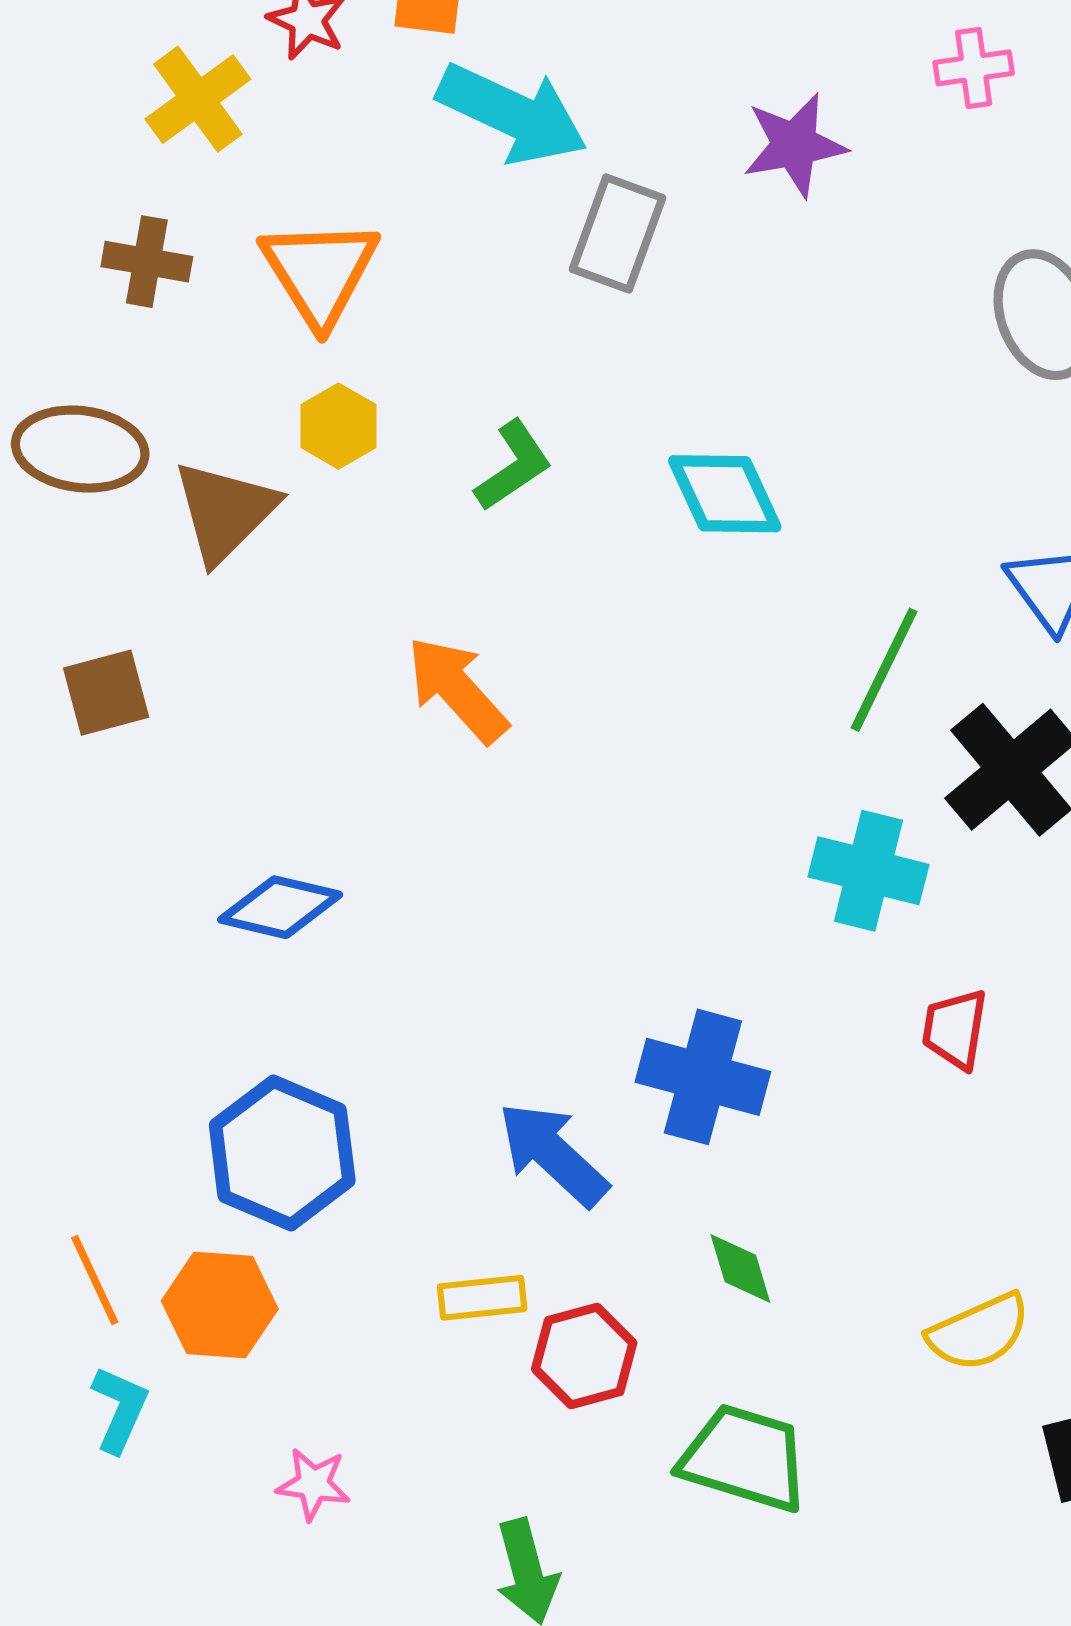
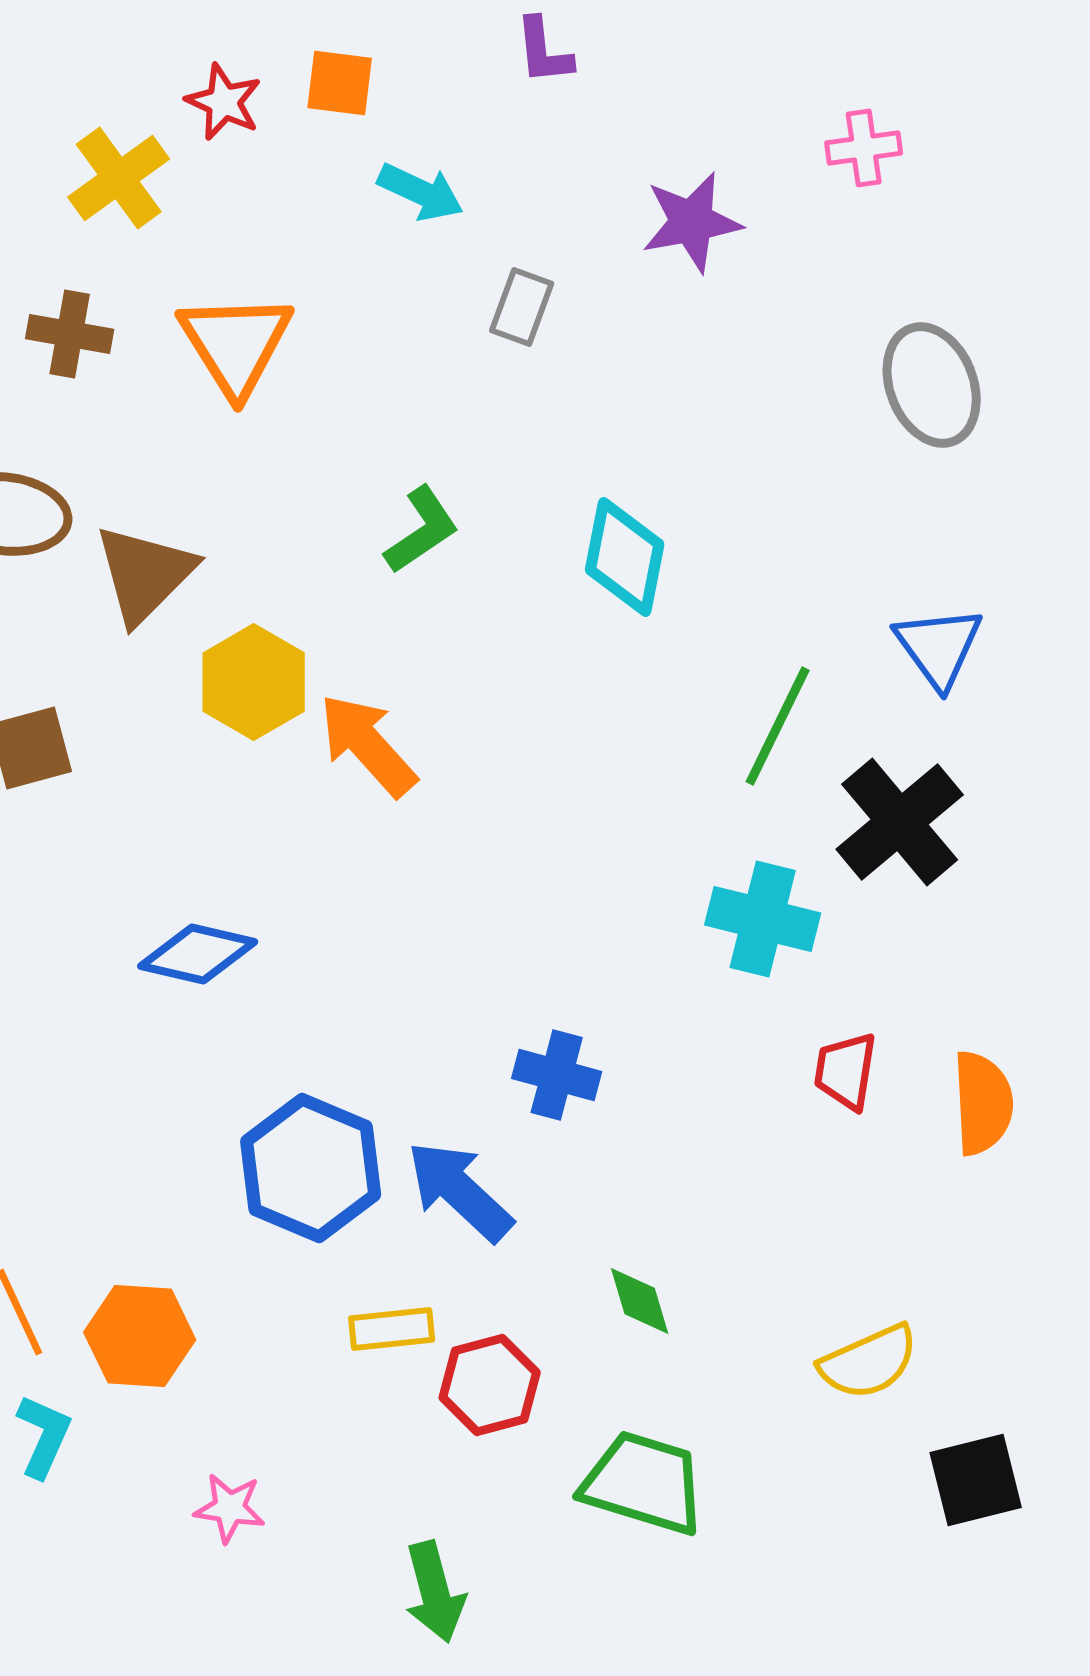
cyan arrow: (512, 114) -> (421, 192), size x0.6
gray rectangle: (617, 233) -> (522, 307), size x0.7
yellow hexagon: (338, 426) -> (254, 682), moved, size x1.4
cyan diamond: (725, 494) -> (625, 557), turned 36
blue cross: (703, 1077) -> (557, 1075), moved, size x0.7
blue hexagon: (282, 1153) -> (311, 1168), moved

